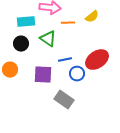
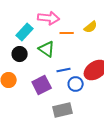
cyan rectangle: (26, 22) -> (25, 32), turned -42
purple square: (43, 75) -> (42, 85), turned -30
gray rectangle: (64, 100) -> (63, 110), turned -48

